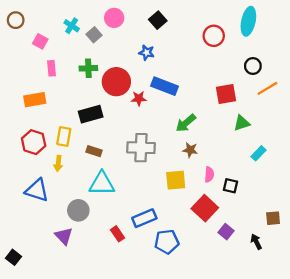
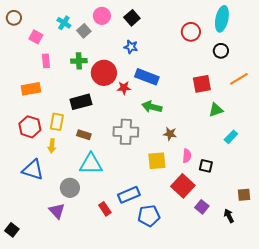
black square: (158, 20) -> (132, 18), moved
black circle: (253, 66) -> (221, 51), moved
green arrow: (186, 123) -> (152, 107), moved, turned 54

